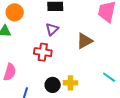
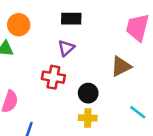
brown triangle: (85, 41) -> (121, 66), moved
black circle: (53, 85) -> (88, 93), moved

